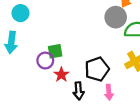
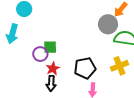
black arrow: (79, 91) -> (51, 83), moved

